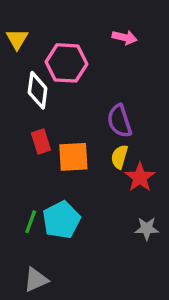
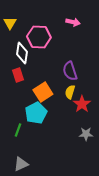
red rectangle: (41, 141) -> (18, 75), moved
orange square: (73, 157) -> (43, 92), turned -30
cyan pentagon: (61, 220) -> (36, 113), moved

